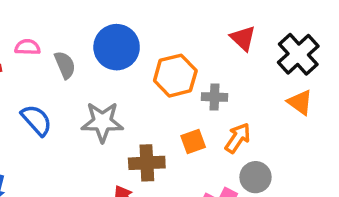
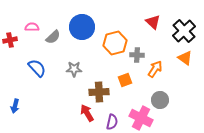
gray semicircle: (65, 65) -> (53, 37), turned 70
gray star: (102, 122) -> (74, 69), size x0.7
orange arrow: (238, 138) -> (155, 69), moved

